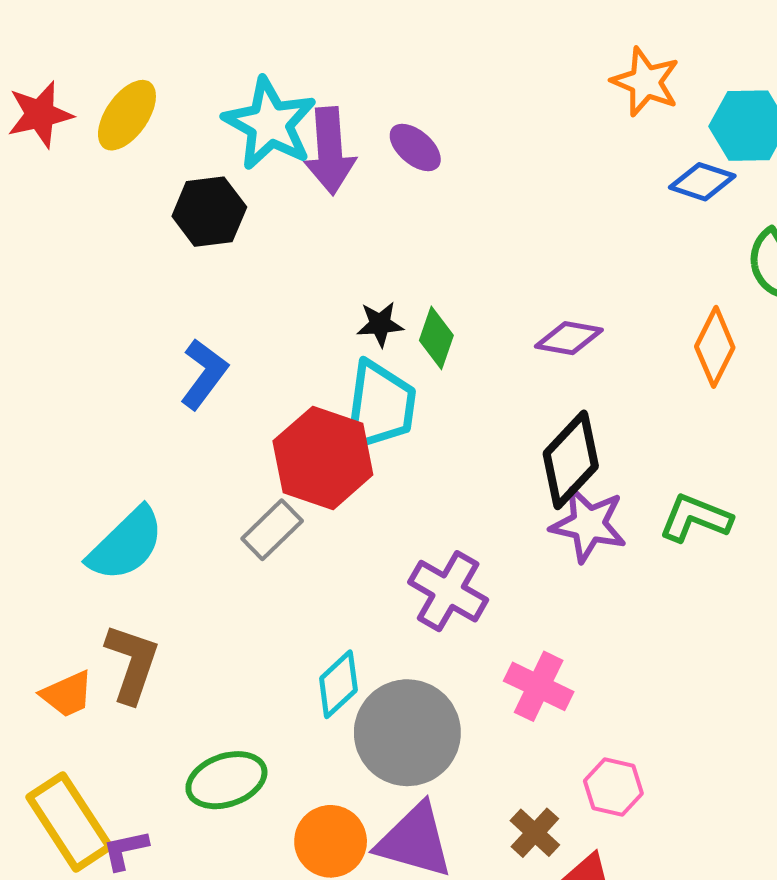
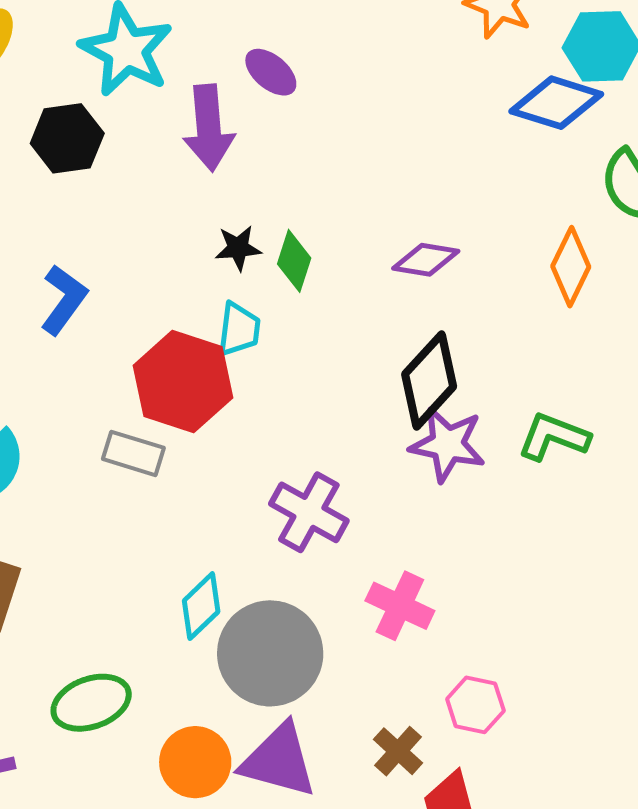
purple arrow: (330, 151) -> (209, 128), moved
blue diamond: (702, 182) -> (556, 103), size x1.4
cyan trapezoid: (380, 406) -> (239, 329), size x0.6
gray rectangle: (272, 530) -> (133, 453), turned 62

